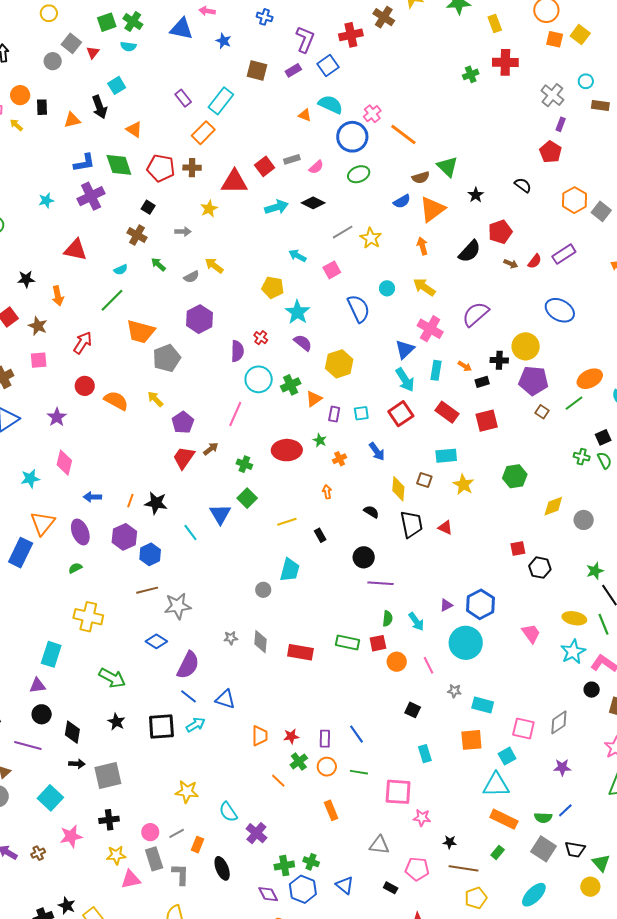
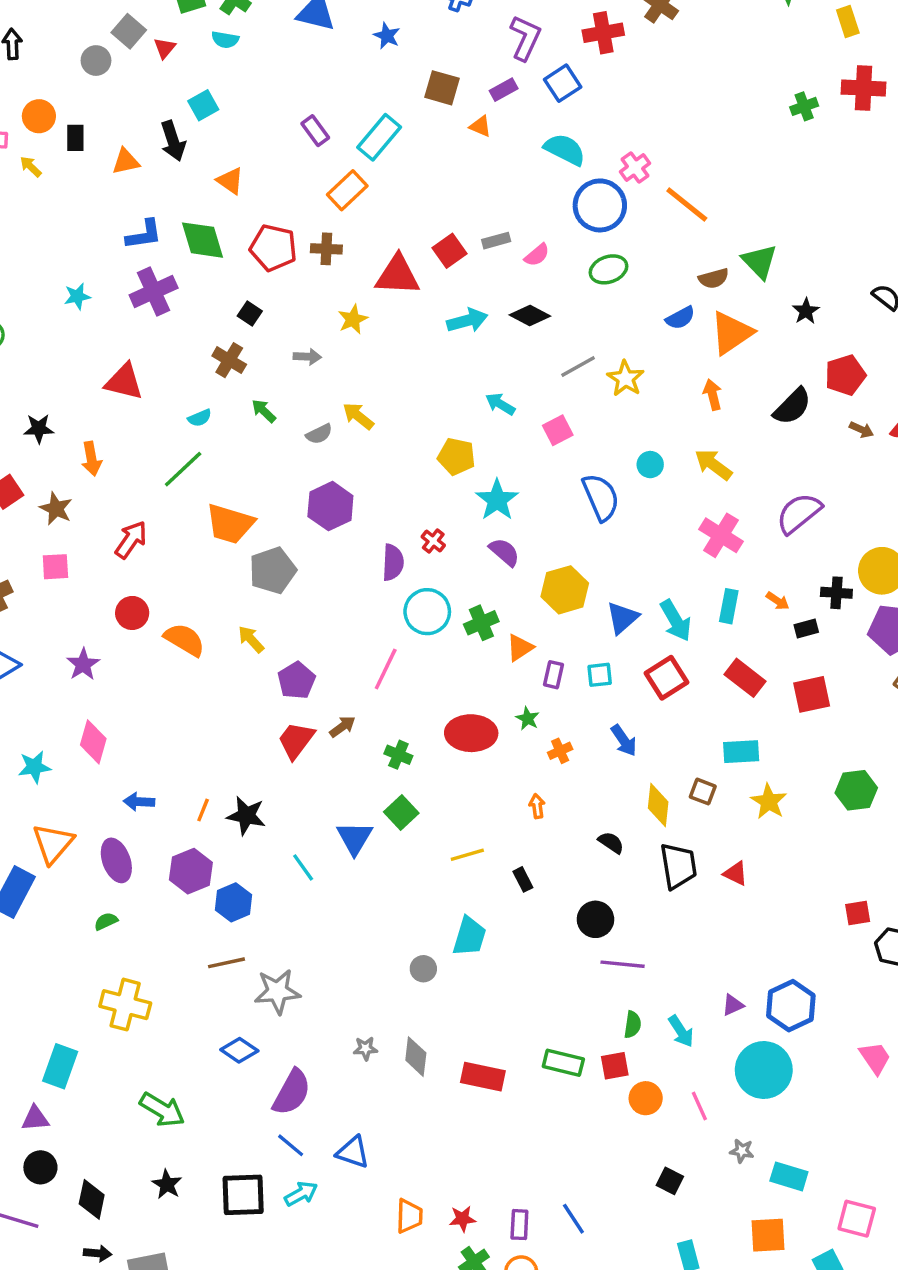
orange triangle: (305, 115) -> (480, 126), moved
blue triangle: (405, 349) -> (622, 618), moved

